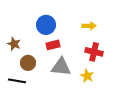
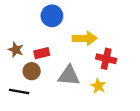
blue circle: (46, 25) -> (52, 16), moved
yellow arrow: (89, 26) -> (85, 38), moved, size x1.5
red rectangle: (53, 45) -> (42, 53), moved

